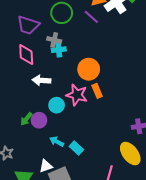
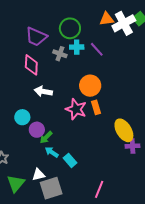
purple line: (91, 17) -> (97, 49), moved
cyan cross: (59, 50) -> (77, 47), moved
cyan circle: (57, 105) -> (22, 117), moved
green arrow: (26, 119) -> (46, 137), moved
yellow ellipse: (130, 154) -> (124, 130), moved

